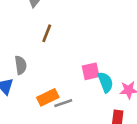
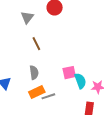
brown line: (47, 33) -> (36, 44), turned -48
gray semicircle: (21, 65) -> (34, 73), moved

